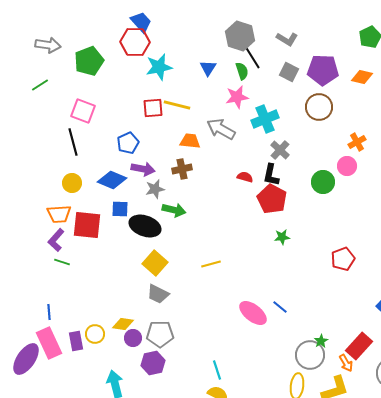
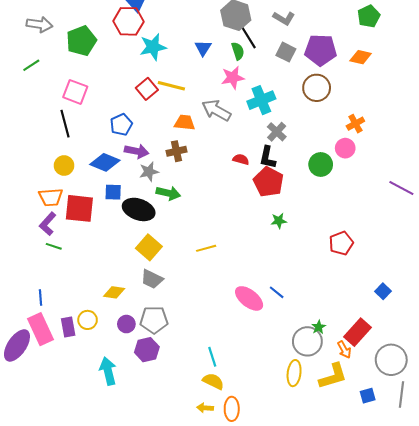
red square: (153, 108) -> (147, 89), turned -35
yellow diamond: (123, 324) -> (114, 292), moved

